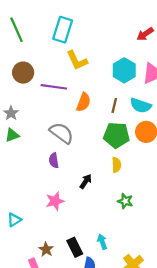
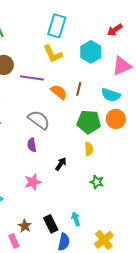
cyan rectangle: (63, 30) -> (57, 26), moved
cyan hexagon: (124, 70) -> (91, 52), moved
orange semicircle: (84, 102) -> (59, 92), turned -72
brown line: (114, 105) -> (79, 89), moved

